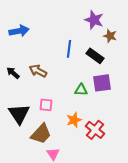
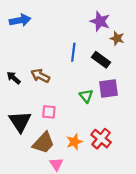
blue arrow: (19, 31) -> (20, 20), moved
green triangle: (81, 90) -> (86, 96), turned 48
orange star: (74, 120) -> (74, 142), moved

